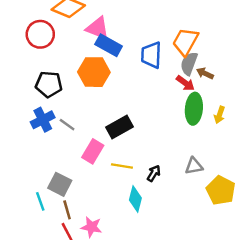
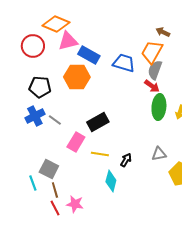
pink triangle: (98, 28) -> (68, 41), moved, turned -35
blue trapezoid: (151, 55) -> (124, 63), turned 105
brown arrow: (205, 73) -> (163, 32), moved

